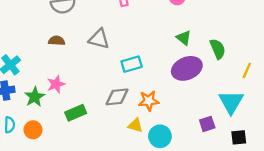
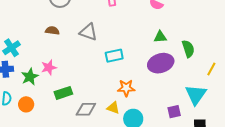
green triangle: (184, 38) -> (160, 37), turned -48
gray diamond: (117, 97) -> (86, 109), moved

